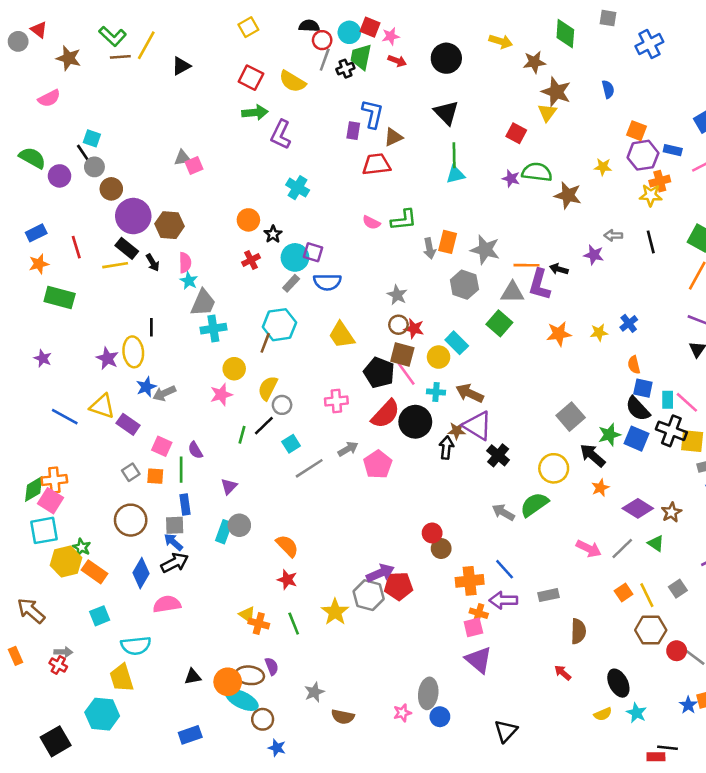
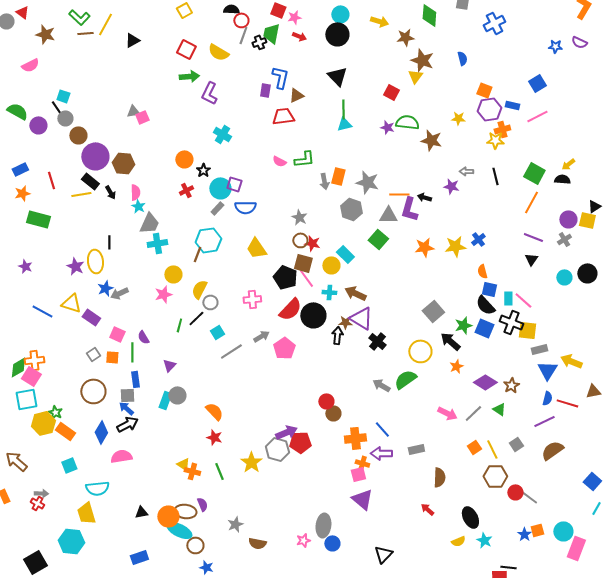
cyan circle: (349, 32) -> (340, 14), moved
yellow star: (599, 332) -> (455, 246), size x1.5

